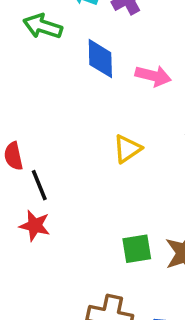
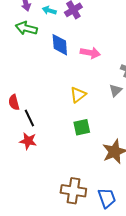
green square: (137, 249) -> (82, 127), moved

